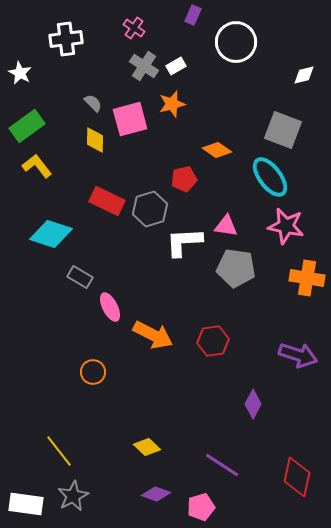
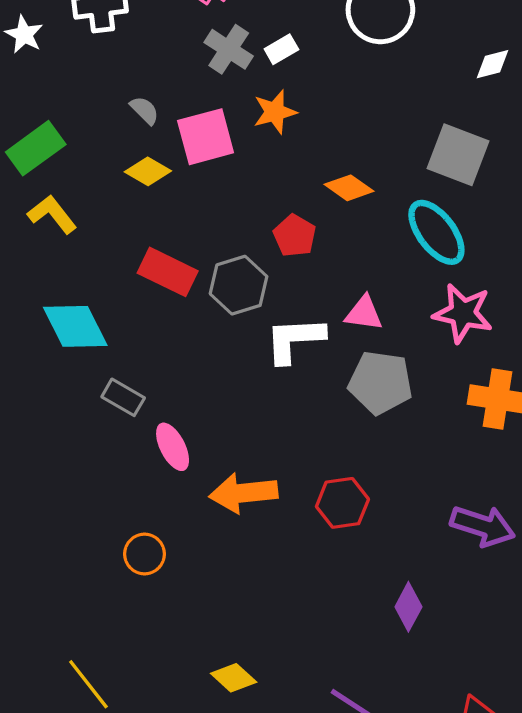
white star: (20, 73) -> (24, 34), moved
yellow diamond: (95, 140) -> (148, 171), turned -60
red pentagon: (184, 179) -> (295, 236), turned -30
cyan diamond: (51, 234) -> (75, 326), turned 45
orange arrow: (153, 335) -> (243, 493), turned 147

